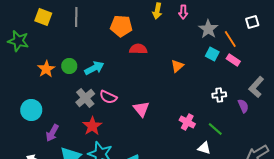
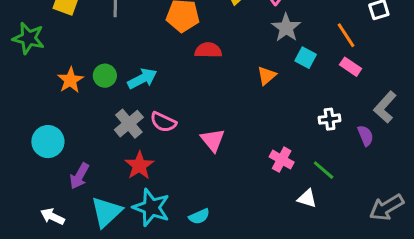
gray star: (208, 29) -> (286, 28), moved
cyan square: (212, 54) -> (306, 58), moved

